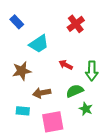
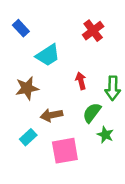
red arrow: (66, 65) -> (81, 81), turned 48
green semicircle: (75, 91) -> (92, 113), turned -30
cyan rectangle: (23, 111) -> (28, 137), turned -48

